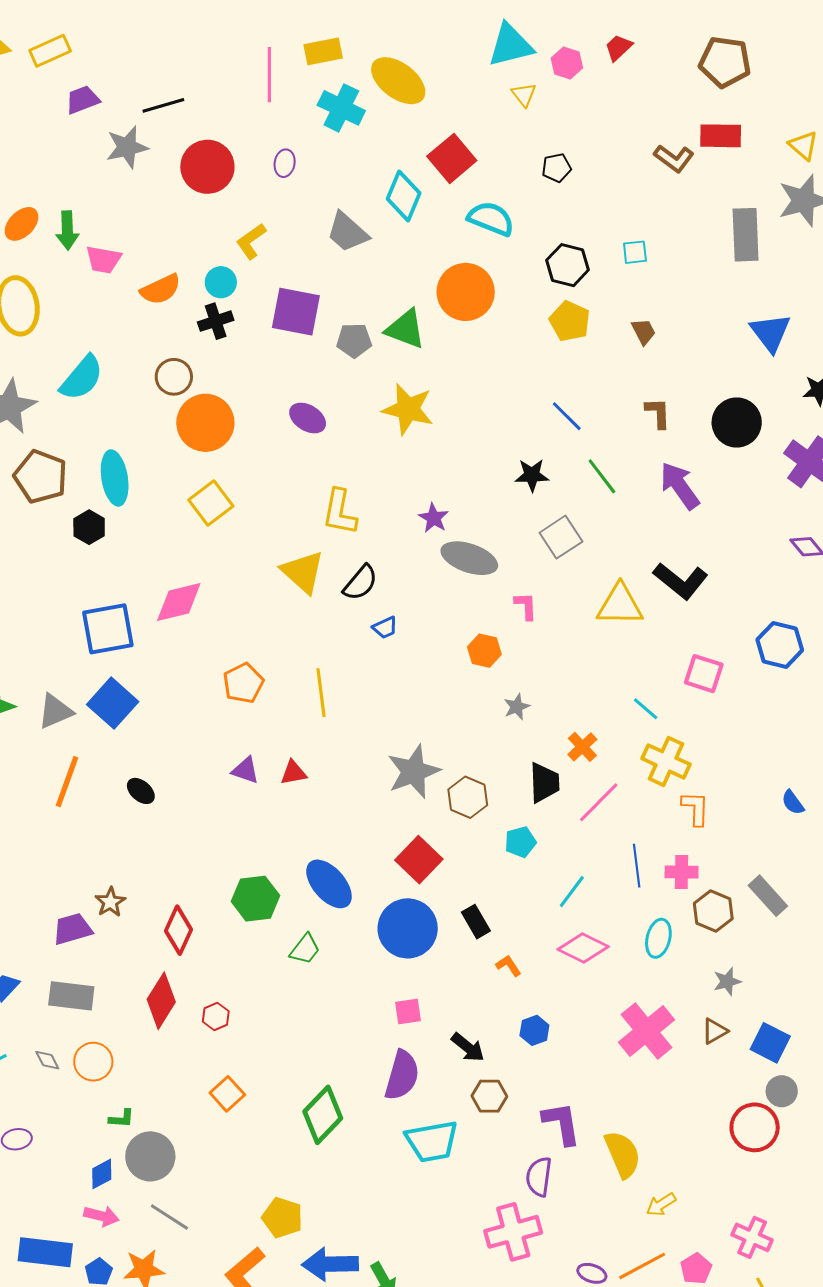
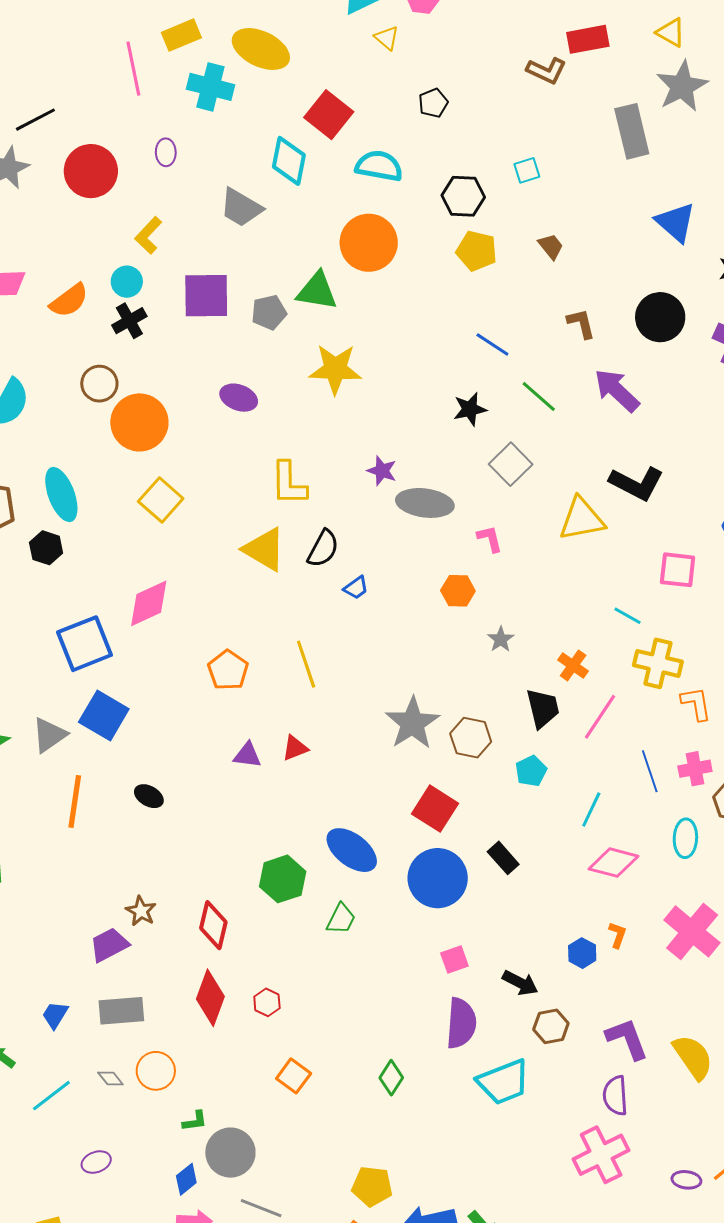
orange L-shape: (509, 966) -> (618, 935), moved, turned 64
green diamond: (323, 1115) -> (391, 1078), size x0.6

